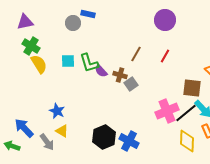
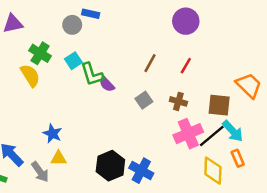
green cross: (31, 46) -> (40, 53), moved
cyan square: (68, 61) -> (73, 61), moved, turned -32
brown cross: (120, 75) -> (178, 101), moved
yellow triangle: (62, 131) -> (59, 158), turned -32

